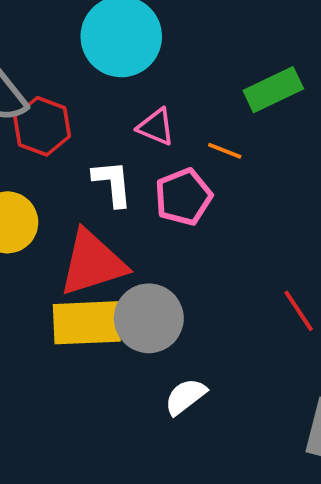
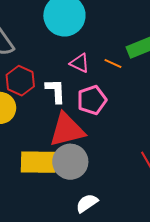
red hexagon: (42, 126) -> (20, 81), moved
orange line: (225, 151) -> (113, 64), moved
red triangle: (92, 263) -> (67, 130), moved

